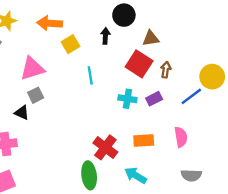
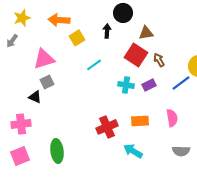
brown arrow: (166, 70) -> (159, 60), turned -40
cyan line: (90, 75) -> (94, 65), turned 63
red cross: (105, 147) -> (107, 127), turned 30
green ellipse: (89, 175) -> (57, 151), moved

